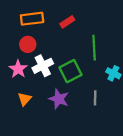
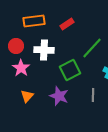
red circle: (28, 44) -> (16, 46), moved
green line: (94, 48) -> (92, 48), turned 45
white cross: (43, 66) -> (44, 50), moved, turned 30

